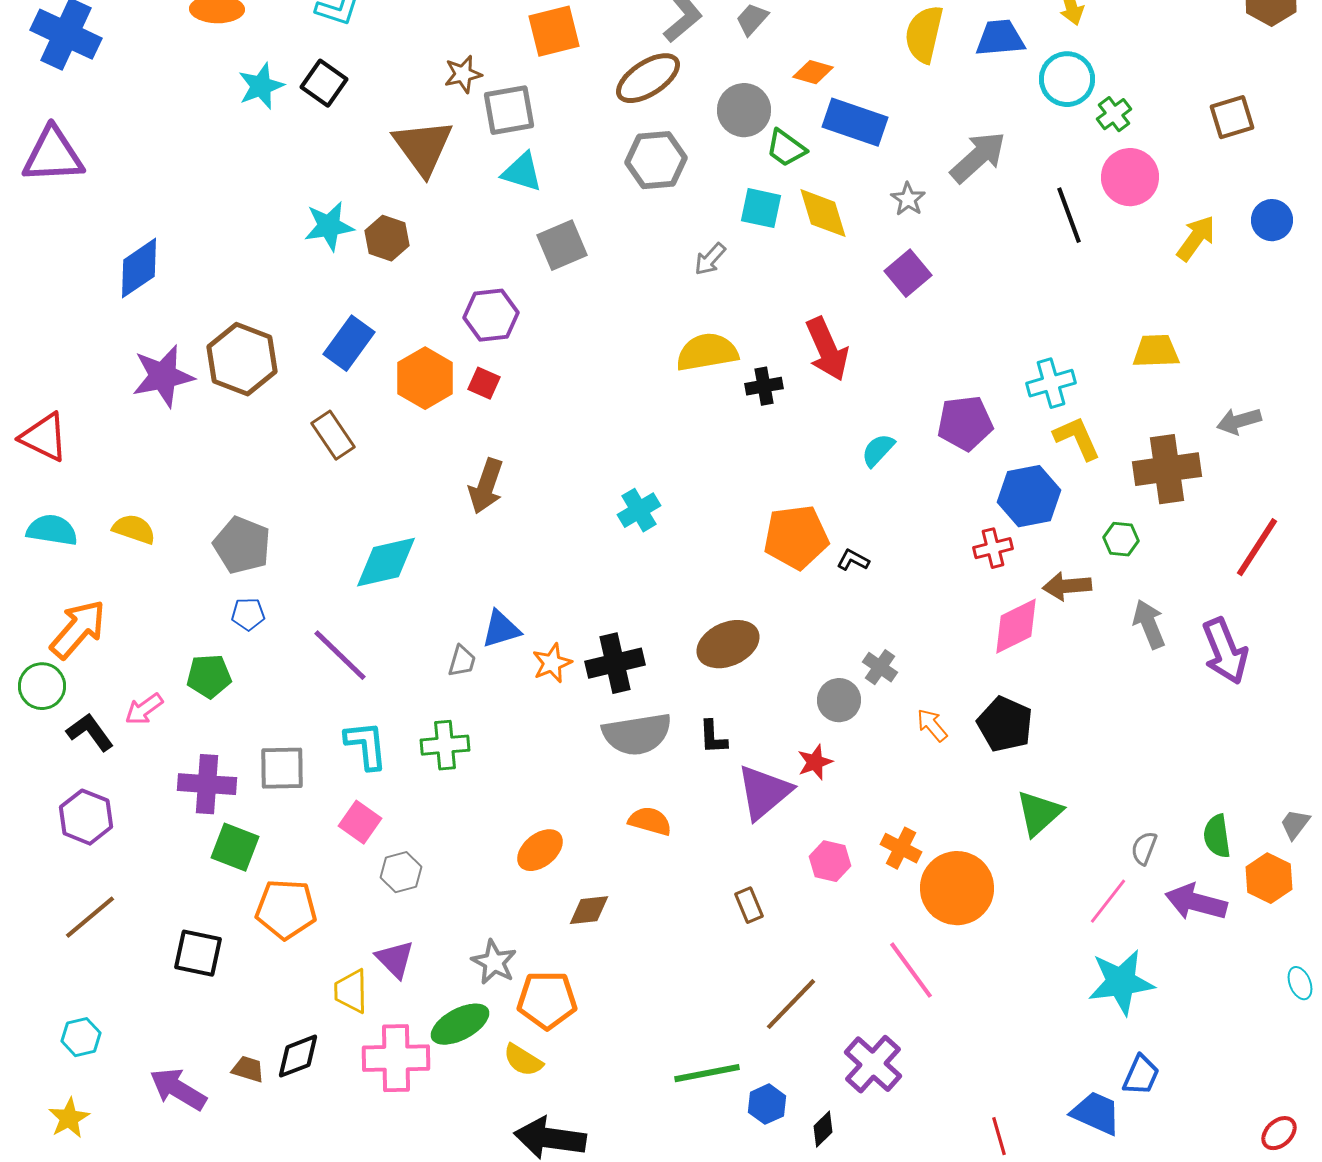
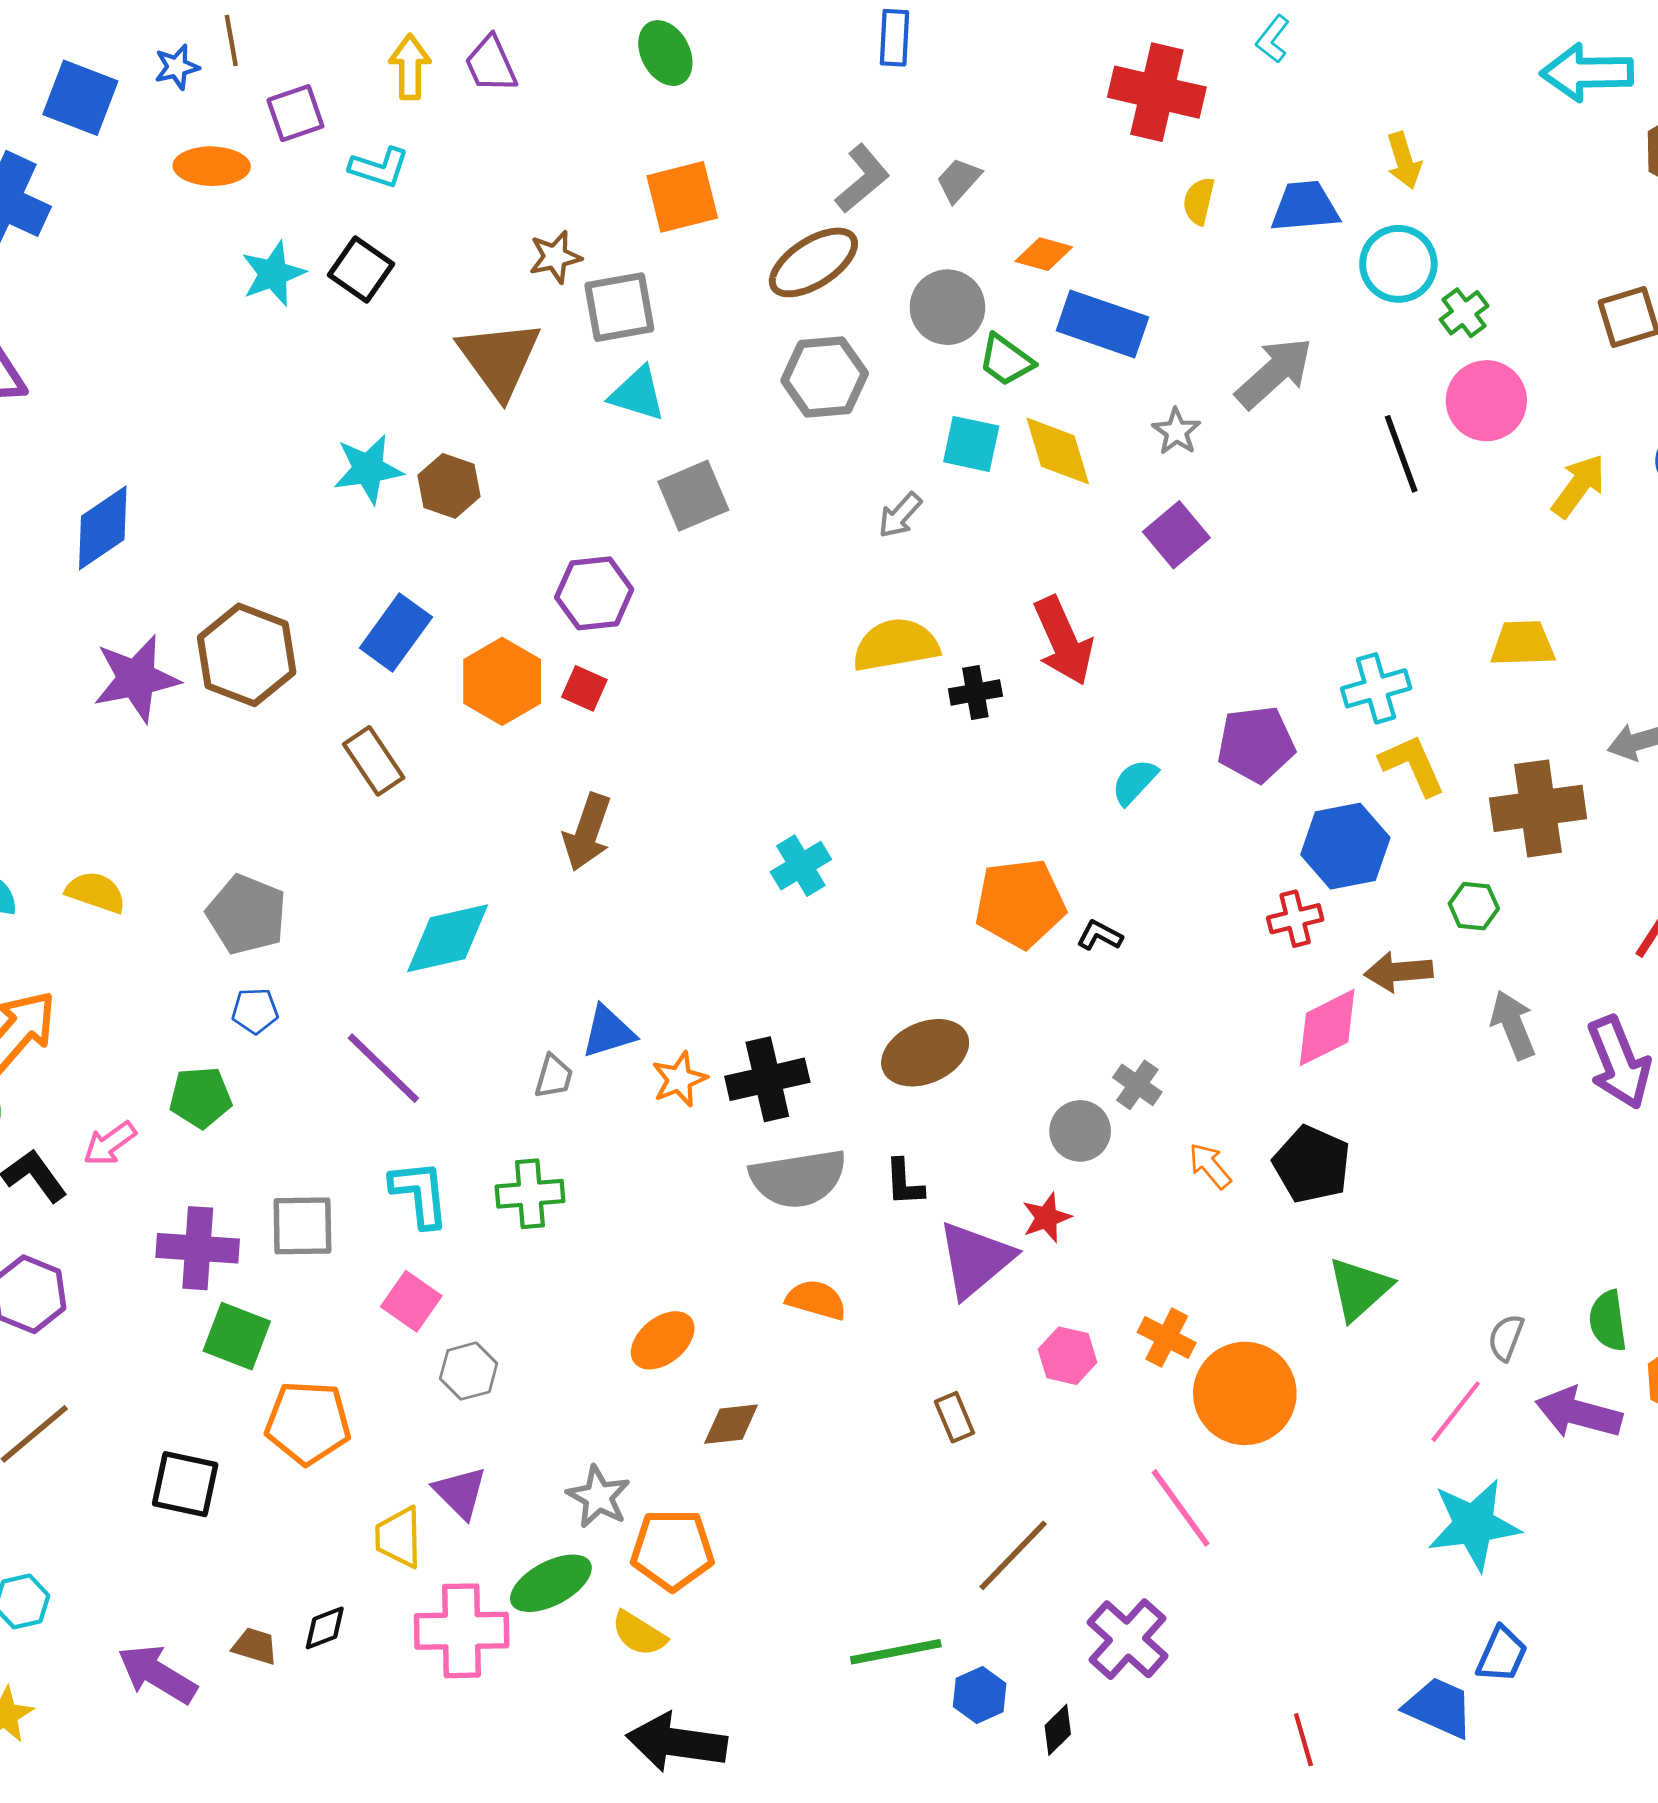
yellow semicircle: (924, 34) -> (1199, 201), size x0.6
black diamond: (298, 1056) -> (325, 1628), size x0.7

